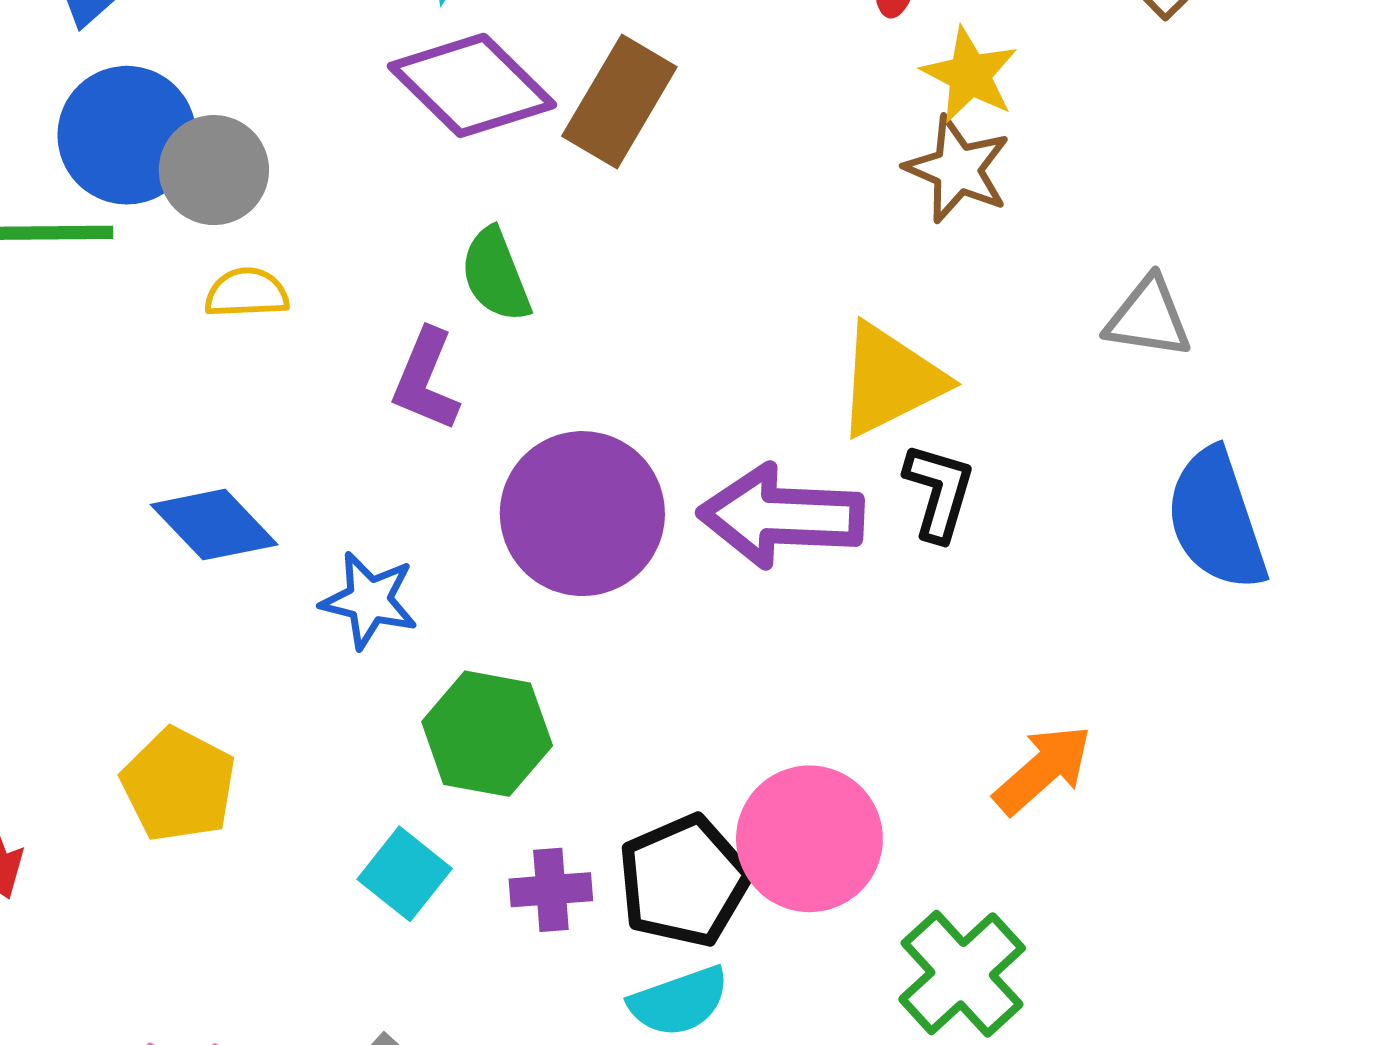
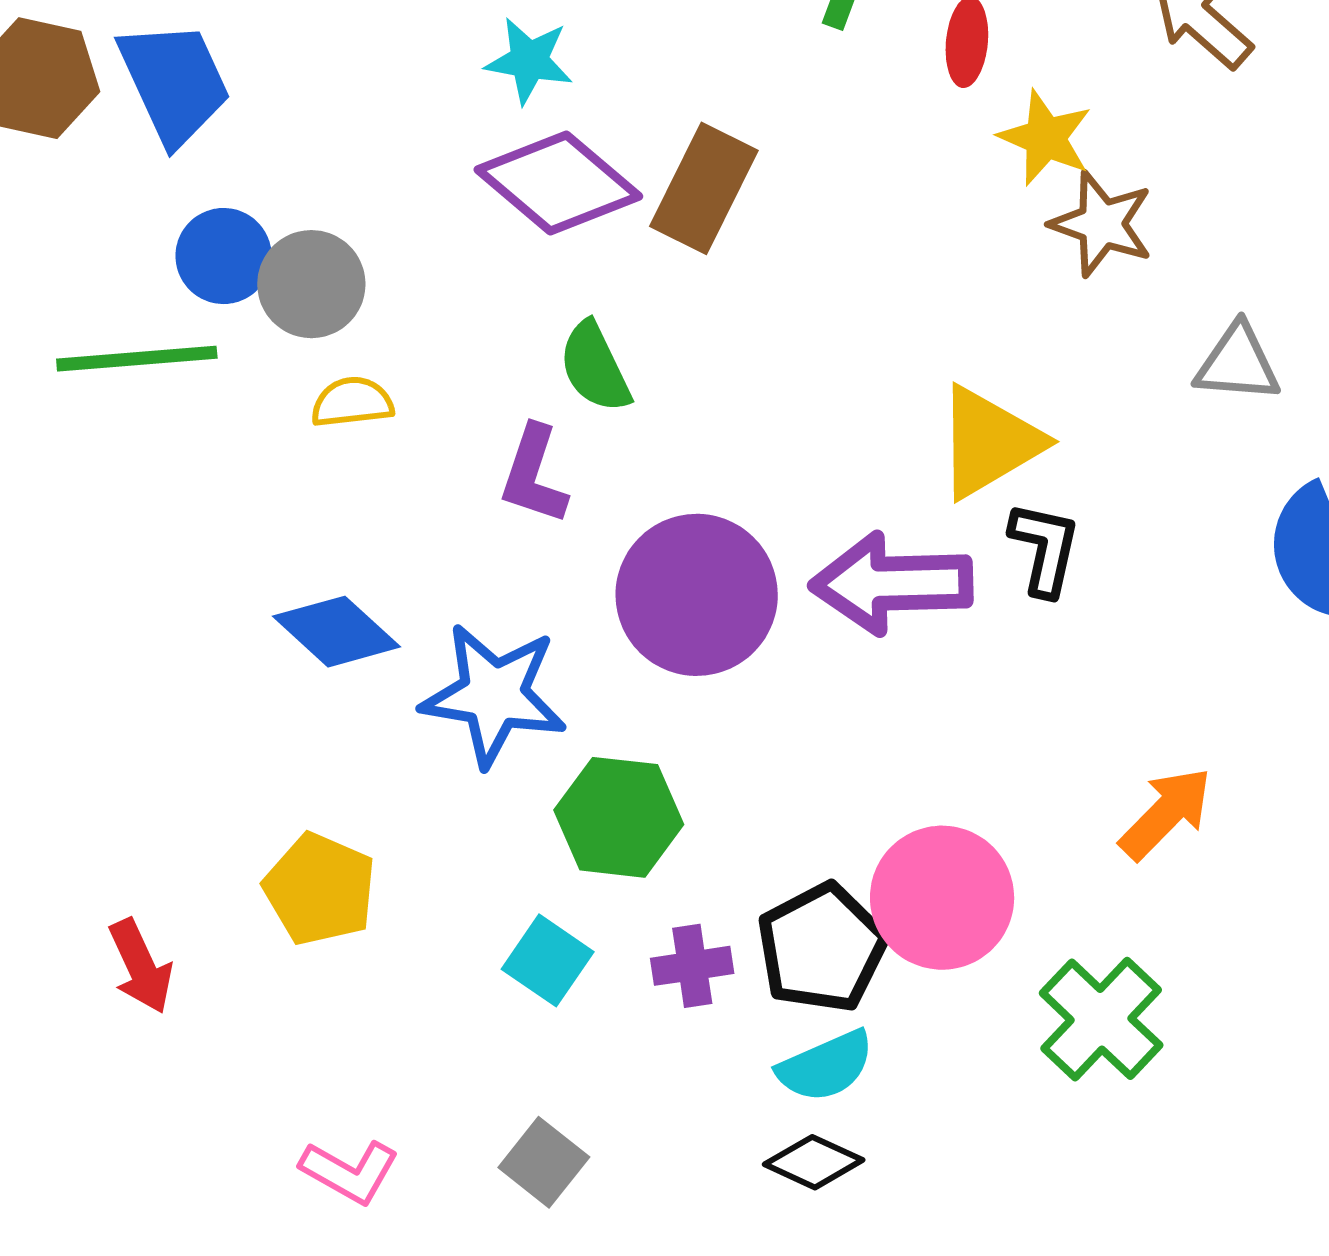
blue circle: (127, 135) -> (224, 256), size x0.7
brown star: (957, 169) -> (1102, 224), moved
blue star: (369, 600) -> (494, 695), size x1.5

